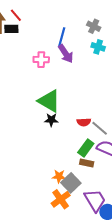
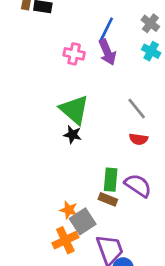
red semicircle: (84, 122) -> (138, 139), moved
gray line: (100, 128) -> (137, 109), moved
green rectangle: (86, 148) -> (111, 180), turned -42

